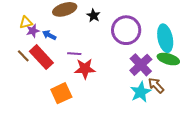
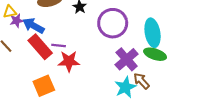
blue arrow: (49, 35) -> (33, 26), size x1.5
red rectangle: (41, 57) -> (40, 47), moved

